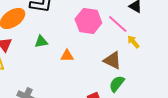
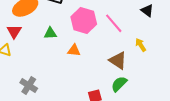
pink hexagon: (88, 21) -> (84, 20), moved
pink line: (118, 24) -> (114, 23), moved

